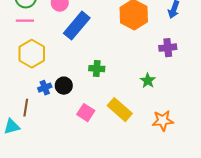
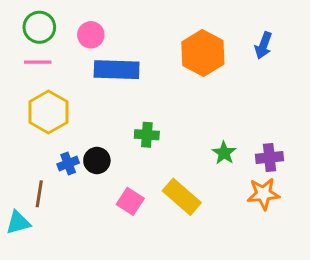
blue rectangle: (77, 26) -> (117, 70), turned 52
purple cross: (168, 48) -> (269, 157), moved
orange star: (163, 121) -> (263, 194), moved

